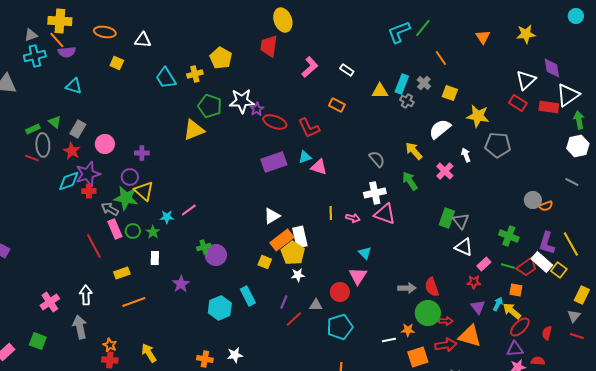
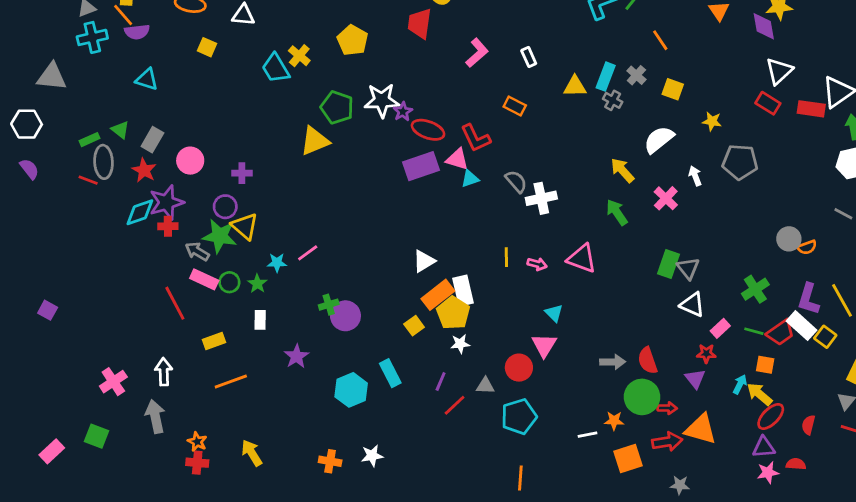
purple diamond: (552, 68) -> (764, 26), moved
white rectangle: (347, 70) -> (529, 57), turned 32
yellow cross: (195, 74) -> (299, 56), moved, turned -35
yellow star: (478, 116) -> (712, 121), size x0.6
gray semicircle: (377, 159) -> (516, 182), moved
purple rectangle: (274, 162) -> (421, 166), moved
pink triangle: (319, 167) -> (457, 159), moved
white cross: (375, 193) -> (541, 198), moved
pink rectangle: (115, 229) -> (204, 279), turned -42
green cross: (509, 236) -> (755, 289), turned 36
yellow square: (265, 262) -> (414, 326), turned 32
purple triangle: (478, 307) -> (695, 379), moved

